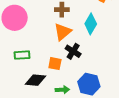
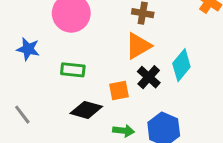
cyan diamond: (91, 24) -> (181, 65), moved
orange square: (55, 64) -> (119, 91), turned -32

